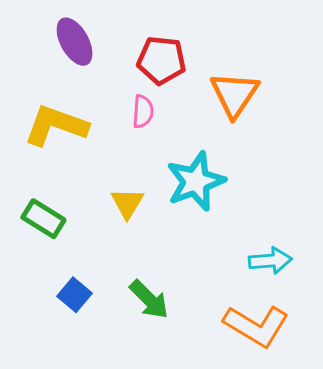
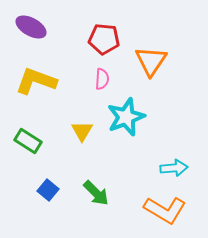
purple ellipse: (75, 42) -> (31, 27), moved, turned -32
pink semicircle: (143, 111) -> (102, 79), moved

